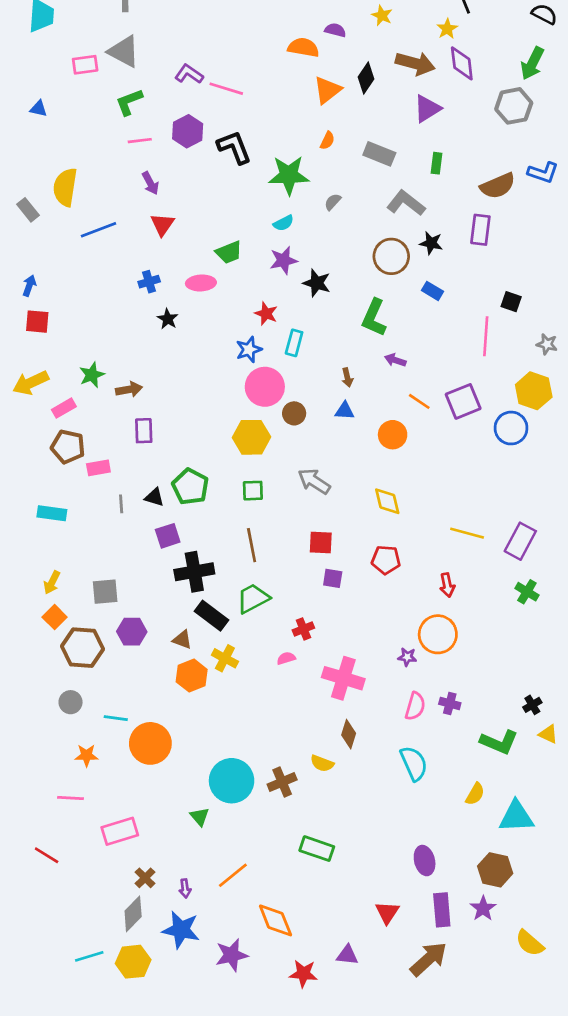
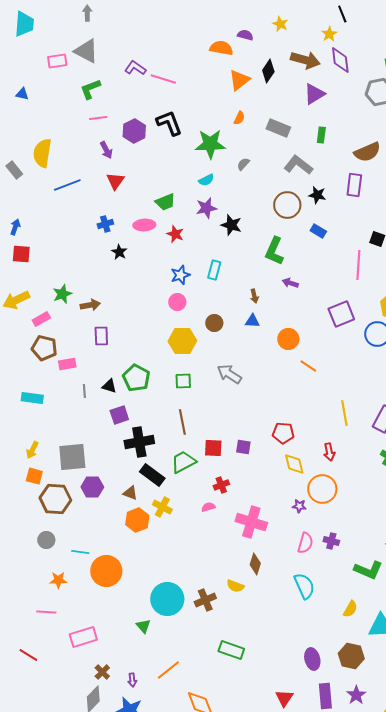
purple hexagon: (188, 131) -> (134, 131), moved
red star: (266, 314) -> (175, 234), moved
pink circle: (265, 387) -> (177, 302), moved, size x0.6
orange line: (419, 401) -> (308, 366), moved
yellow diamond: (387, 501) -> (294, 464), moved
yellow line: (467, 533) -> (344, 413), turned 65
red square: (321, 542) -> (213, 448), moved
gray square: (105, 592) -> (72, 457), size x1.4
orange square: (55, 617) -> (34, 476), turned -30
brown hexagon: (495, 870) -> (351, 656), moved

